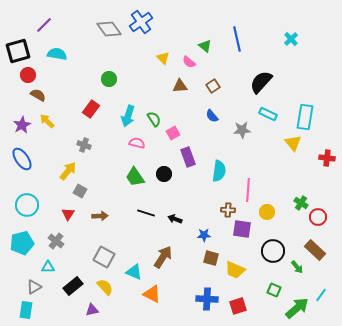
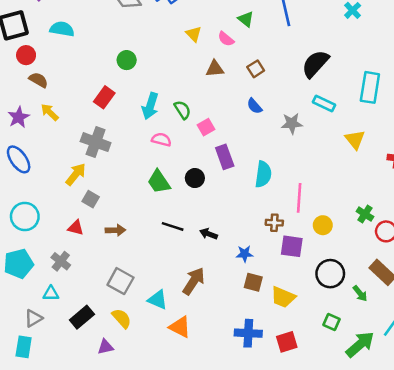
cyan rectangle: (305, 117) -> (370, 87), moved
gray cross: (84, 145) -> (96, 142), size x1.6
red triangle: (68, 214) -> (76, 228), turned -48

